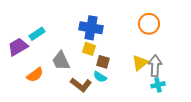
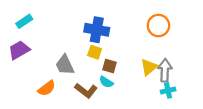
cyan rectangle: (37, 34) -> (24, 21), moved
orange semicircle: (35, 75) -> (47, 88), moved

